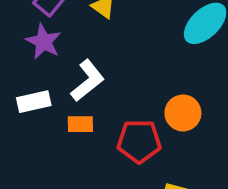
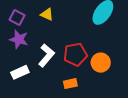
orange rectangle: (80, 124) -> (70, 84), moved
red pentagon: (139, 141) -> (75, 54), moved

